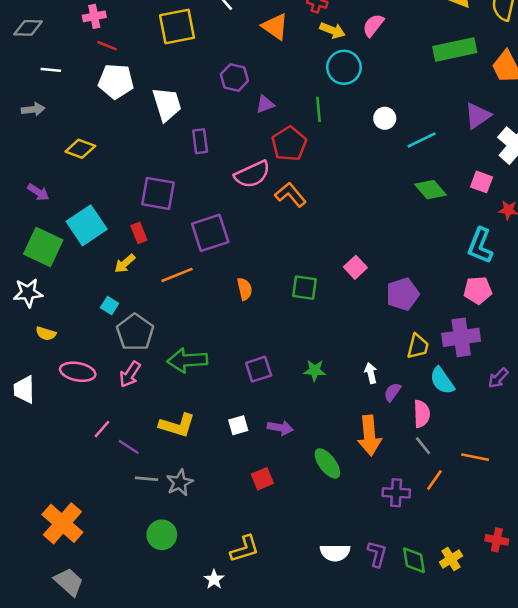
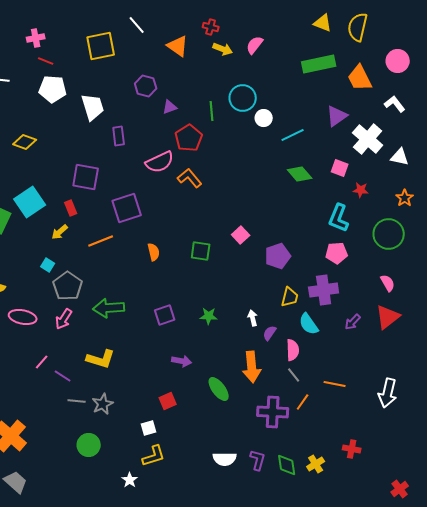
cyan circle: (344, 67) -> (243, 98), moved
white square: (238, 425) -> (149, 428), moved
purple cross: (396, 493) -> (273, 412), size x1.4

